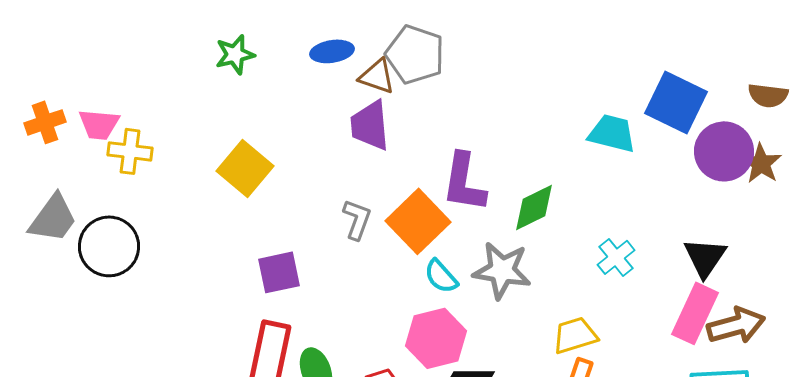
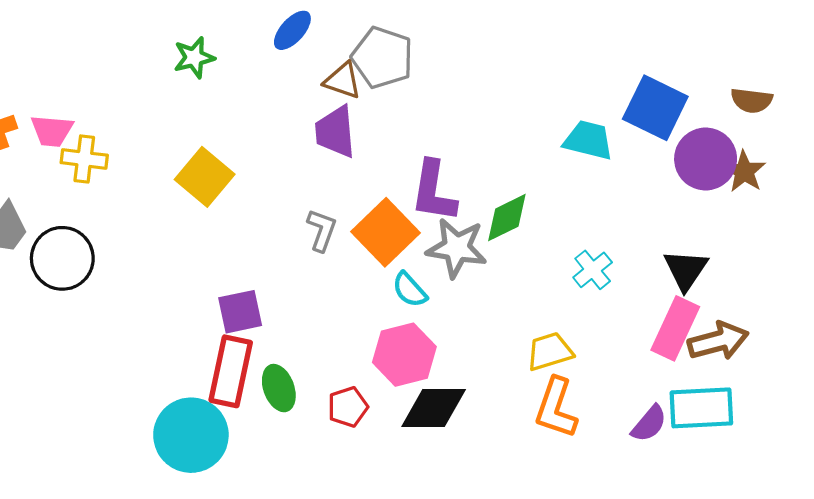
blue ellipse: (332, 51) -> (292, 30), moved, turned -39
gray star: (502, 270) -> (457, 248), moved
purple square: (279, 272) -> (240, 312), moved

